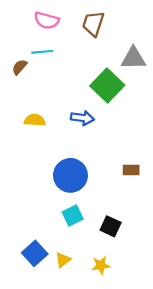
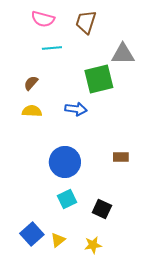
cyan line: (42, 52) -> (52, 48), moved
brown semicircle: (20, 67) -> (31, 83), moved
green square: (107, 85) -> (99, 79), turned 32

